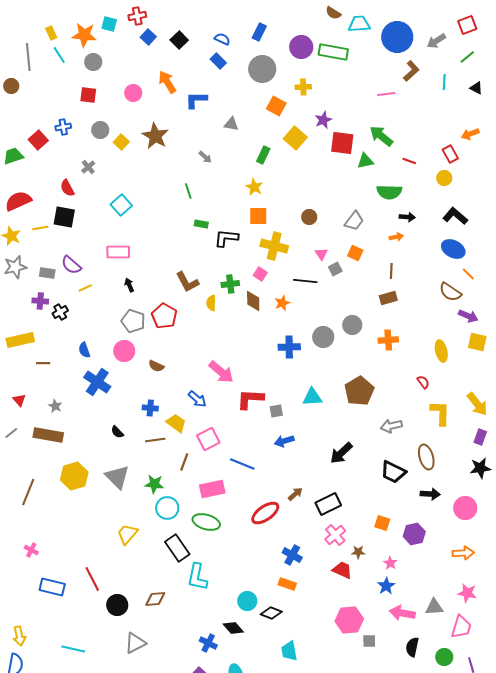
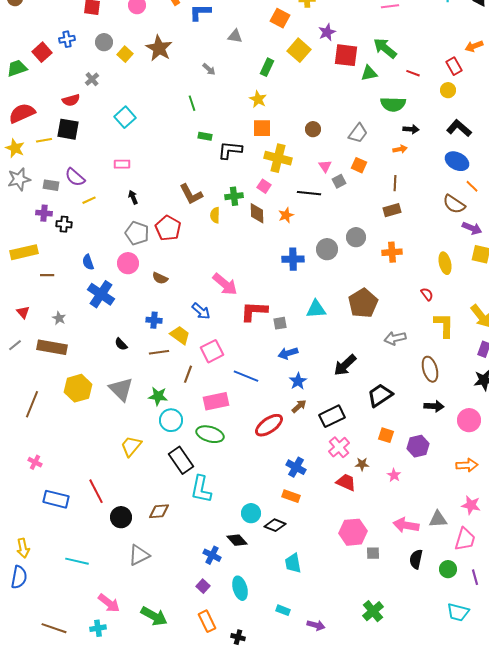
red semicircle: (67, 188) -> (71, 100), turned -78
pink rectangle: (118, 252) -> (122, 164), size x0.7
black cross: (60, 312) -> (64, 224), turned 35
black trapezoid: (393, 472) -> (380, 395), moved, turned 120
blue star: (386, 586) -> (298, 381), moved

